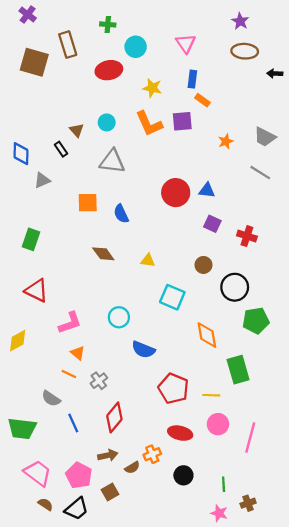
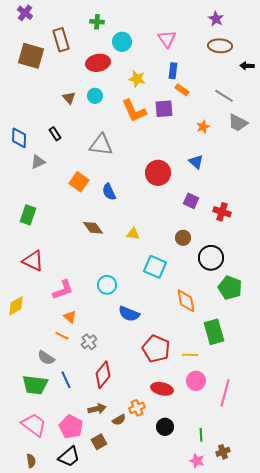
cyan circle: (107, 122) -> (95, 96), moved
brown triangle: (77, 130) -> (69, 98), moved
gray line: (260, 173) -> (224, 96), moved
blue triangle: (207, 190) -> (196, 162), moved, turned 35
orange square: (88, 203) -> (79, 182), turned 36
green pentagon: (256, 321) -> (230, 288), turned 30
green trapezoid: (22, 429) -> (35, 385), moved
brown semicircle: (45, 504) -> (31, 461), moved, turned 48

